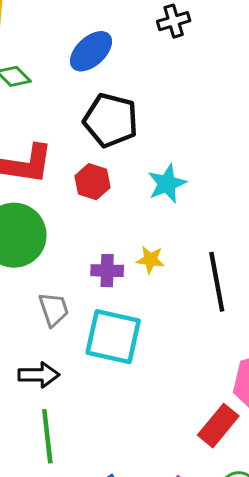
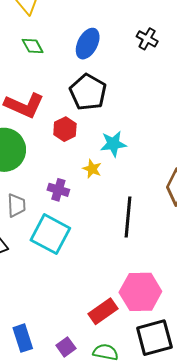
black cross: (174, 21) -> (147, 39), turned 30
blue ellipse: (91, 51) -> (88, 44), turned -36
yellow star: (150, 260) -> (92, 169), moved

